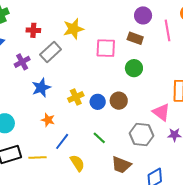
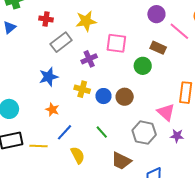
pink line: (167, 30) -> (179, 31), turned -45
brown rectangle: (135, 38) -> (158, 48), moved
purple cross: (22, 62) -> (89, 59), moved
yellow cross: (76, 97) -> (82, 89), turned 35

